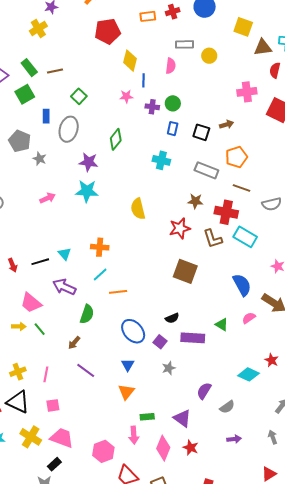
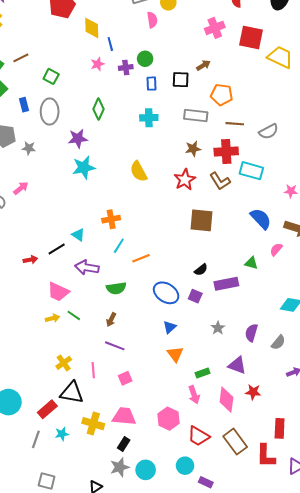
pink semicircle: (171, 66) -> (152, 20), moved
orange pentagon: (236, 157) -> (222, 95), turned -30
pink arrow: (48, 198) -> (21, 188), moved
red arrow: (13, 265) -> (30, 260), turned -64
green semicircle: (87, 314) -> (116, 288), turned 78
blue triangle: (128, 365) -> (170, 327), turned 32
gray star: (169, 368) -> (218, 328), moved
purple line: (86, 370) -> (115, 346), moved
pink line: (46, 374) -> (93, 370), moved
pink square: (53, 405) -> (125, 378), moved

